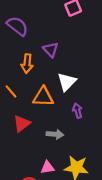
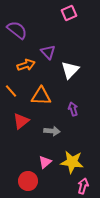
orange arrow: (27, 64) -> (26, 65), turned -114
white triangle: (67, 82) -> (70, 70), moved
pink triangle: (47, 167) -> (45, 162), turned -32

